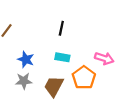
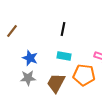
orange pentagon: (84, 78) -> (84, 75), turned -30

